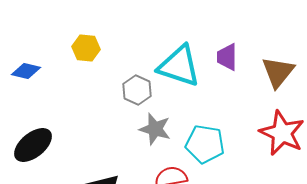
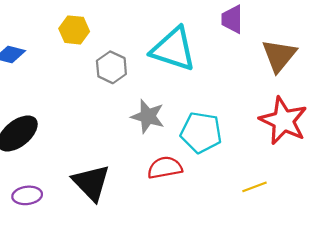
purple trapezoid: (227, 57) -> (232, 19), moved
gray hexagon: (137, 90) -> (111, 67), moved

